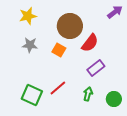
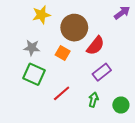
yellow star: (28, 16) -> (41, 15), moved
green square: (32, 95) -> (34, 74), moved

